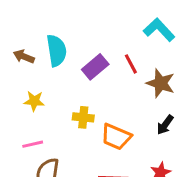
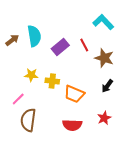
brown arrow: (24, 56) -> (12, 40), turned 120
yellow star: (34, 101) -> (31, 75), moved
pink line: (33, 144) -> (18, 99), turned -32

